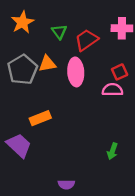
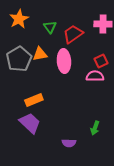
purple trapezoid: (19, 145) -> (30, 123), moved
purple semicircle: (66, 184) -> (69, 143), moved

